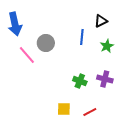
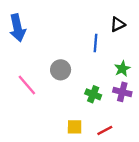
gray circle: (46, 43) -> (61, 70), moved
green star: (107, 46) -> (122, 69), moved
pink line: (27, 55) -> (27, 85), moved

